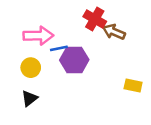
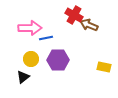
purple hexagon: (74, 60) -> (58, 60), moved
yellow circle: (31, 68) -> (31, 59), moved

